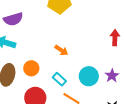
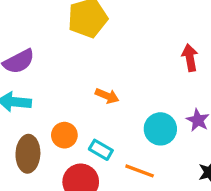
cyan rectangle: (59, 79) -> (101, 150), moved

